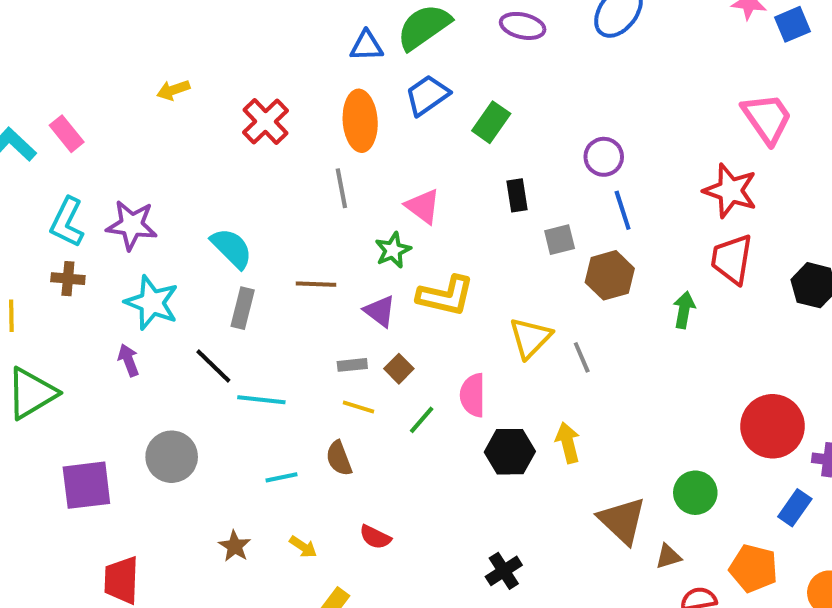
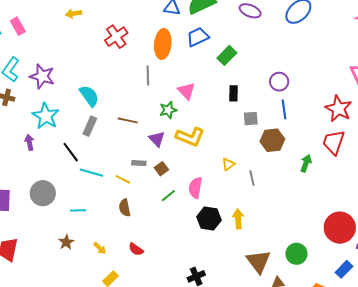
yellow triangle: (530, 338) -> (228, 164), size x0.6
yellow line: (359, 407) -> (123, 179), moved
cyan line: (281, 477) -> (78, 210), moved

